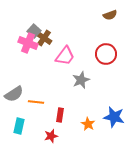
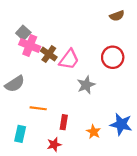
gray square: (34, 31) -> (23, 33), moved
brown cross: (44, 38) -> (49, 54), moved
gray semicircle: (14, 94) -> (15, 84), moved

